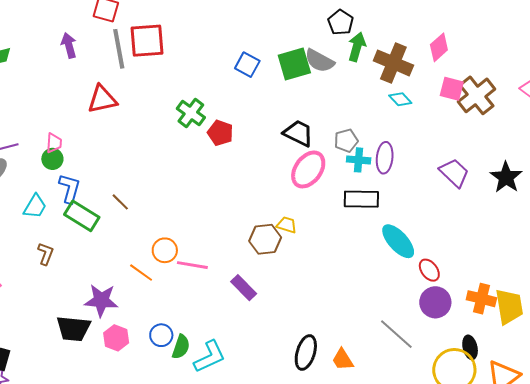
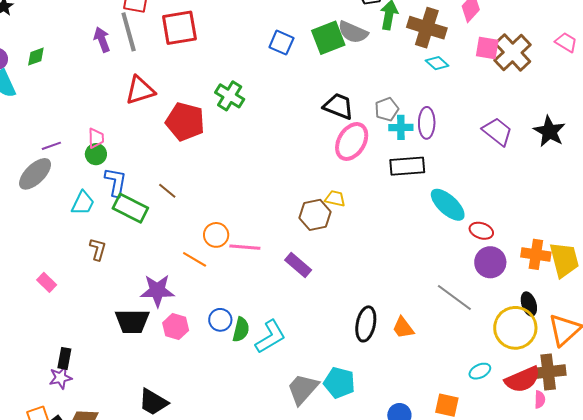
gray line: (119, 49) -> (129, 32), moved
red pentagon: (220, 133) -> (185, 122), moved, size x1.5
red ellipse: (429, 270) -> (481, 231), turned -30

